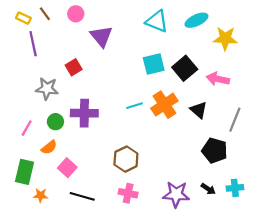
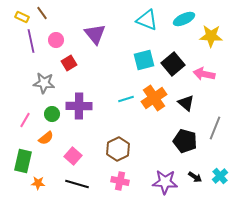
pink circle: (76, 14) -> (56, 40), moved
gray line: (235, 120) -> (215, 128), moved
black pentagon: (215, 151) -> (185, 141), moved
pink square: (67, 168) -> (73, 156), moved
cyan cross: (235, 188) -> (220, 176), turned -35

